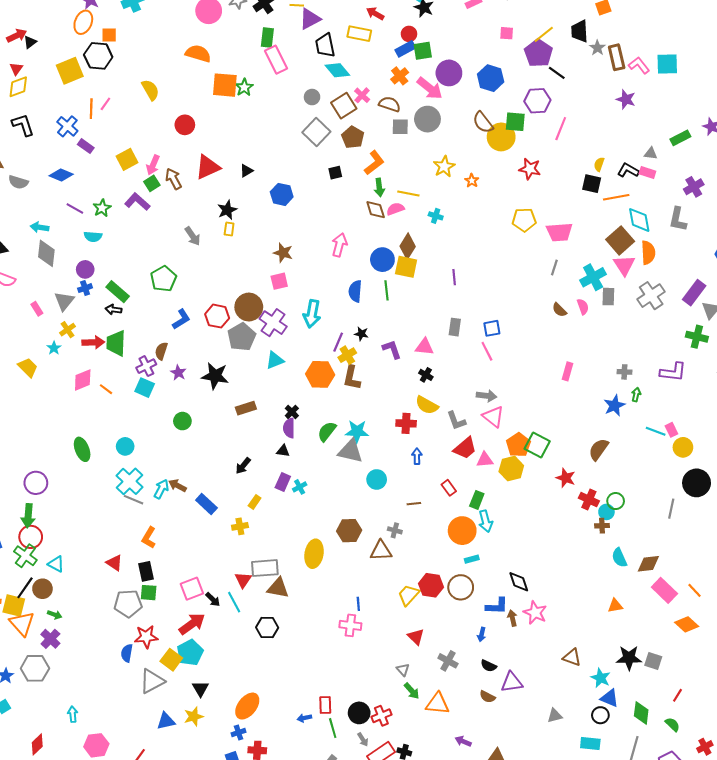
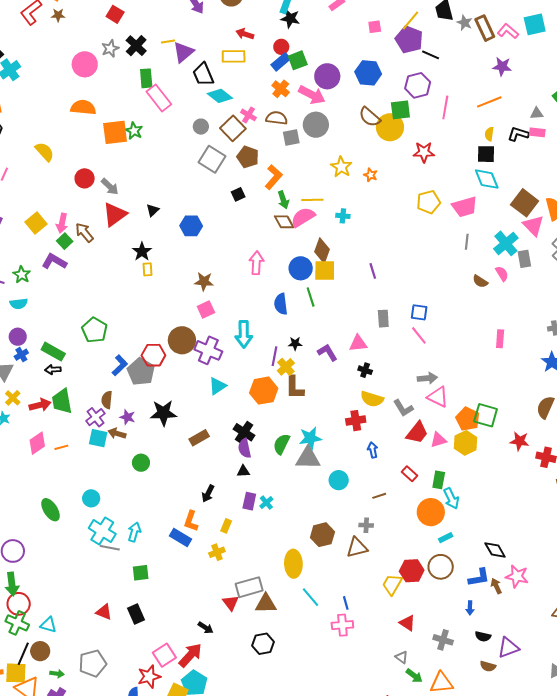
orange line: (616, 197) -> (489, 102), moved
pink semicircle: (395, 209) -> (303, 217), size x1.4
cyan diamond: (639, 220) -> (487, 179), moved
gray arrow: (193, 236) -> (110, 187), moved
blue square: (492, 328) -> (419, 312), turned 30
gray pentagon: (242, 337) -> (141, 372), moved
orange line: (106, 389) -> (61, 447), turned -40
black cross: (292, 412) -> (244, 432), size x1.5
brown arrow: (177, 486) -> (117, 433), moved
orange L-shape: (149, 538) -> (191, 521), moved
pink square: (192, 589) -> (164, 655), moved
green square: (149, 593) -> (141, 573), moved
cyan line: (234, 602) -> (311, 597), moved
gray pentagon: (128, 604) -> (93, 663), moved

